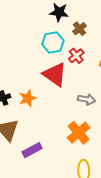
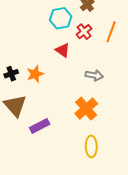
red triangle: (55, 74) -> (63, 50), size x0.6

